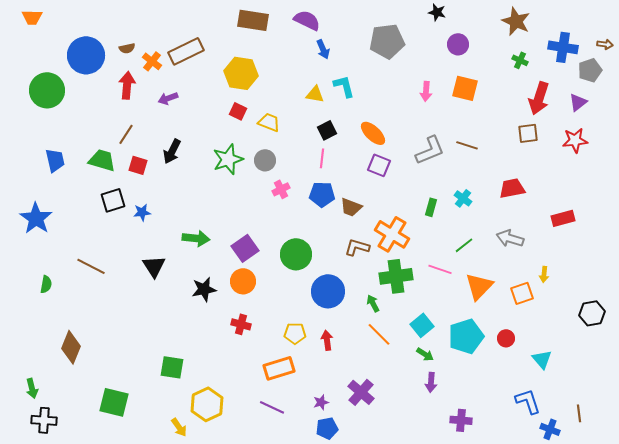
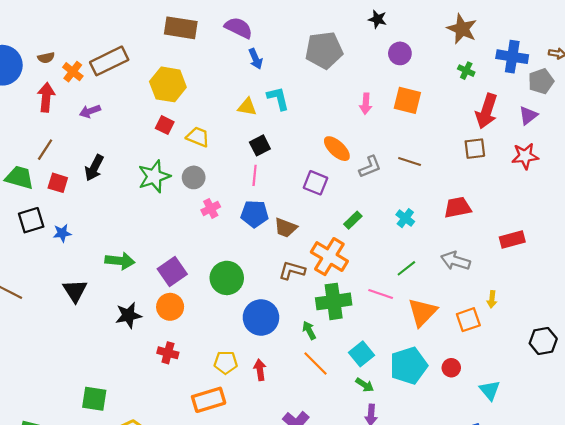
orange ellipse: (373, 133) -> (337, 149), moved
gray L-shape: (430, 150) -> (370, 167), size x0.7
green rectangle: (431, 207) -> (353, 220), moved, turned 30

